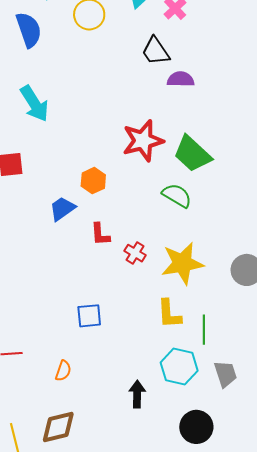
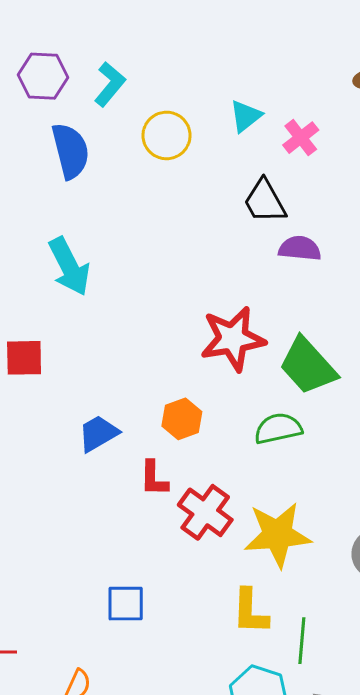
orange hexagon: (93, 181) -> (182, 419), moved
green semicircle: (177, 195) -> (278, 429), turned -48
red cross: (135, 253) -> (205, 512), size x1.6

